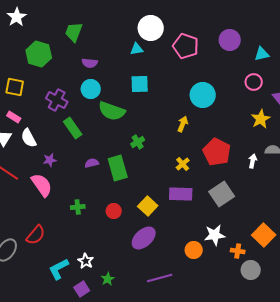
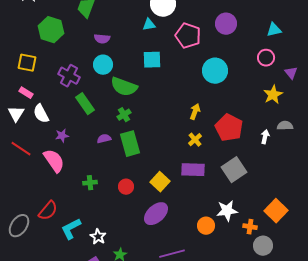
purple circle: (230, 40) -> (226, 24), moved
pink pentagon: (186, 46) -> (188, 36), moved
yellow arrow: (183, 124) -> (195, 112), moved
green cross: (138, 142) -> (124, 115), moved
cyan L-shape: (59, 269) -> (71, 229), moved

